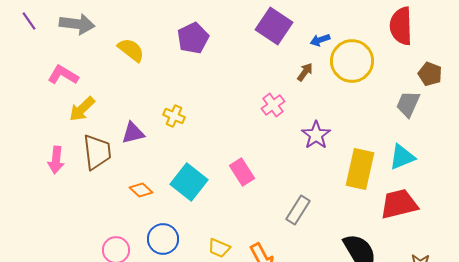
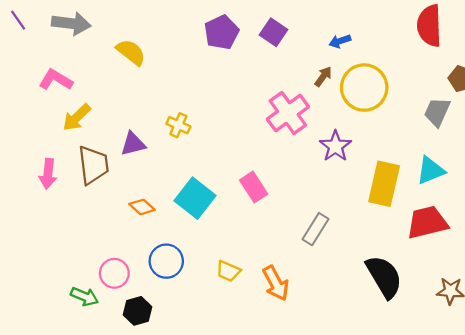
purple square: (274, 26) -> (274, 32), moved, size x0.7
purple pentagon: (193, 38) -> (222, 32), moved
yellow circle: (352, 61) -> (364, 88), moved
pink cross: (273, 105) -> (288, 113), size x1.6

